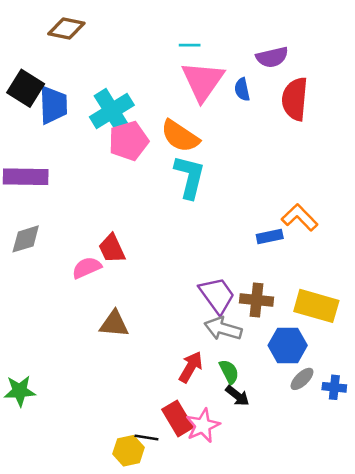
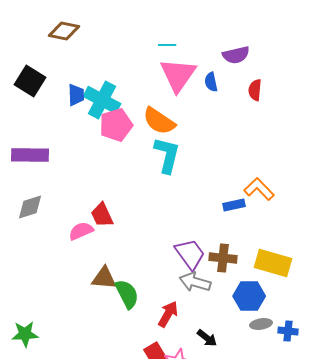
red semicircle: (295, 99) -> (255, 90), size x0.6
blue trapezoid: (53, 105) -> (76, 95), moved, size x0.7
cyan cross: (112, 111) -> (102, 100), turned -30
green semicircle: (229, 372) -> (127, 294), moved, size x1.4
gray ellipse: (302, 379) -> (261, 324), turned 35

